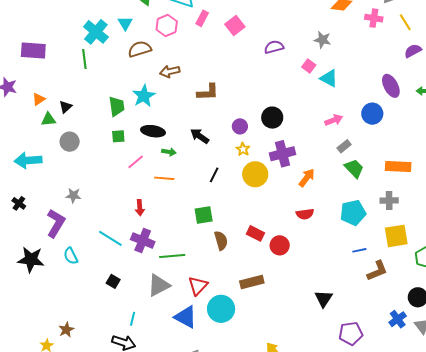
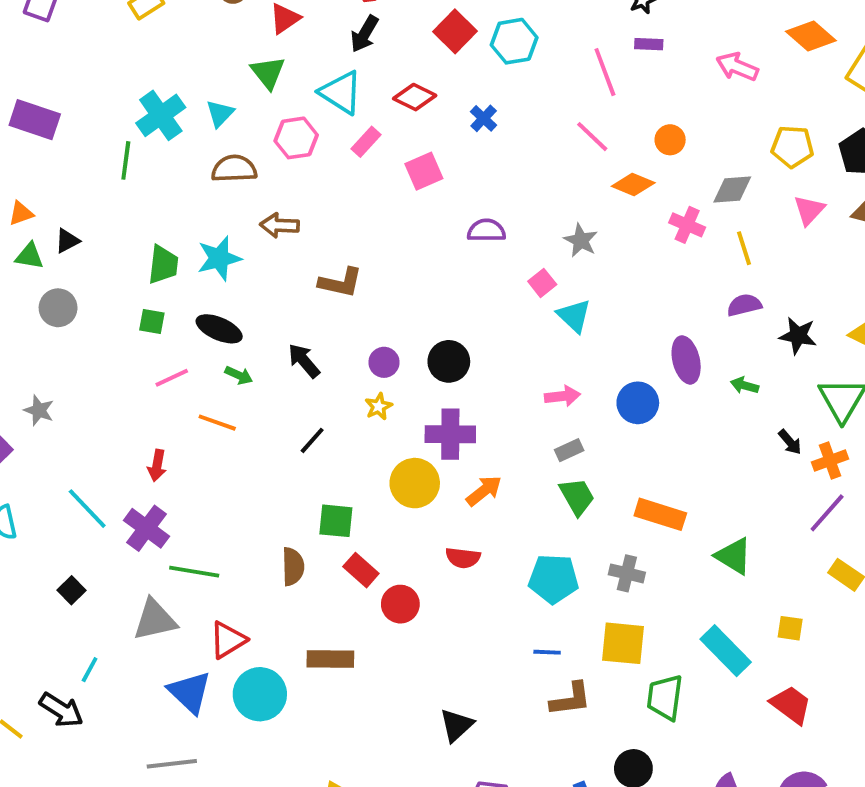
yellow circle: (255, 174) -> (415, 483), moved
green square: (204, 215) -> (336, 521), moved

